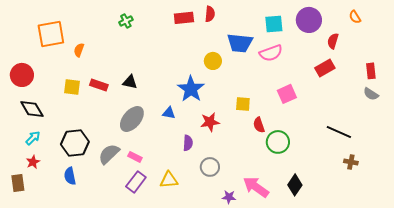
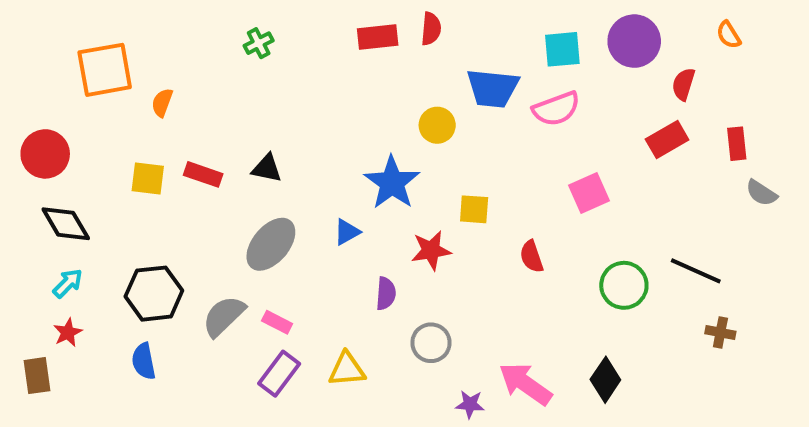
red rectangle: (371, 71) -> (737, 144), moved
yellow square: (243, 104) -> (474, 209), moved
blue triangle: (169, 113) -> (347, 232), turned -40
green circle: (278, 142) -> (624, 285), moved

